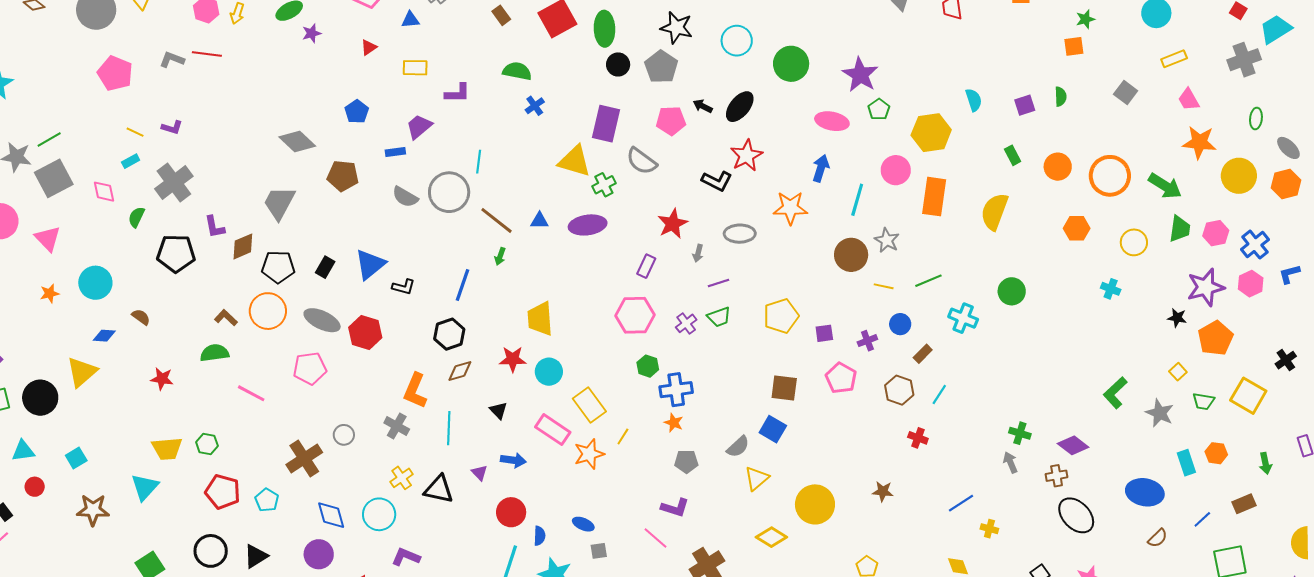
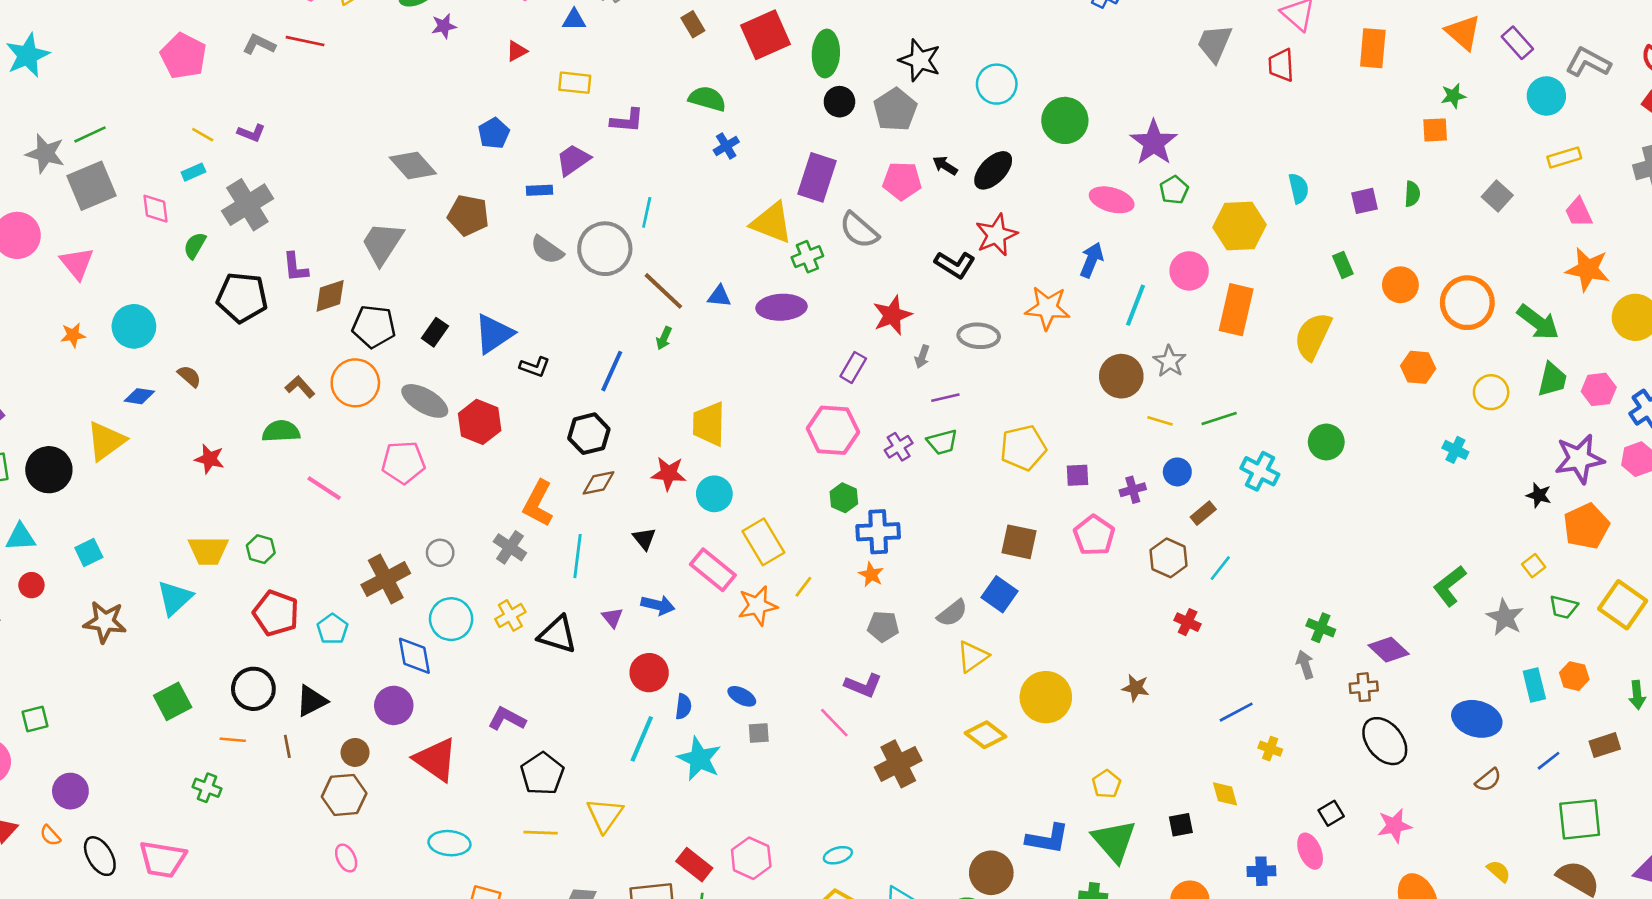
cyan circle: (379, 514) -> (451, 619), moved

